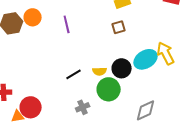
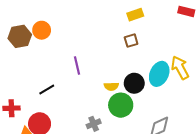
purple line: (67, 24) -> (77, 66), moved
cyan ellipse: (146, 59) -> (159, 74), turned -35
black line: (74, 74) -> (47, 89), moved

